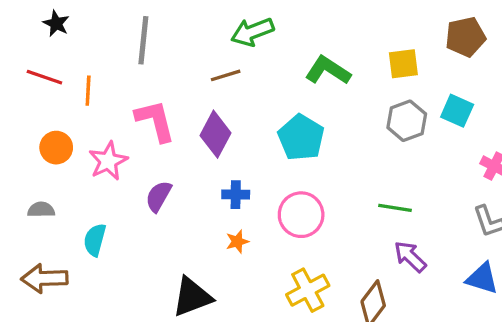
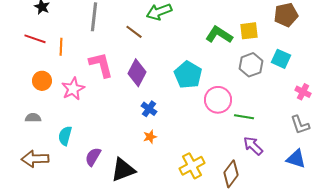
green L-shape: (328, 70) -> (219, 35), moved
brown line: (226, 75) -> (134, 32), moved, turned 54
blue cross: (236, 195) -> (149, 109), turned 35
purple semicircle: (159, 196) -> (93, 157), moved
pink circle: (301, 215) -> (218, 100), moved

